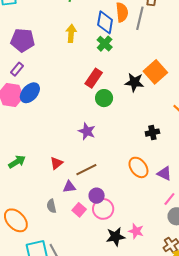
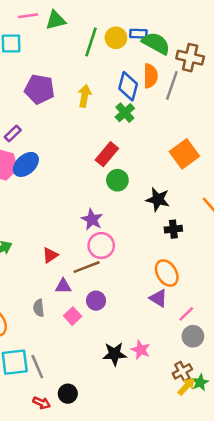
purple pentagon: (23, 40) -> (39, 89), moved
black star: (134, 82) -> (158, 199), moved
orange ellipse: (138, 167) -> (167, 273), moved
purple triangle: (164, 173) -> (158, 298), moved
pink circle: (103, 209) -> (101, 246), moved

